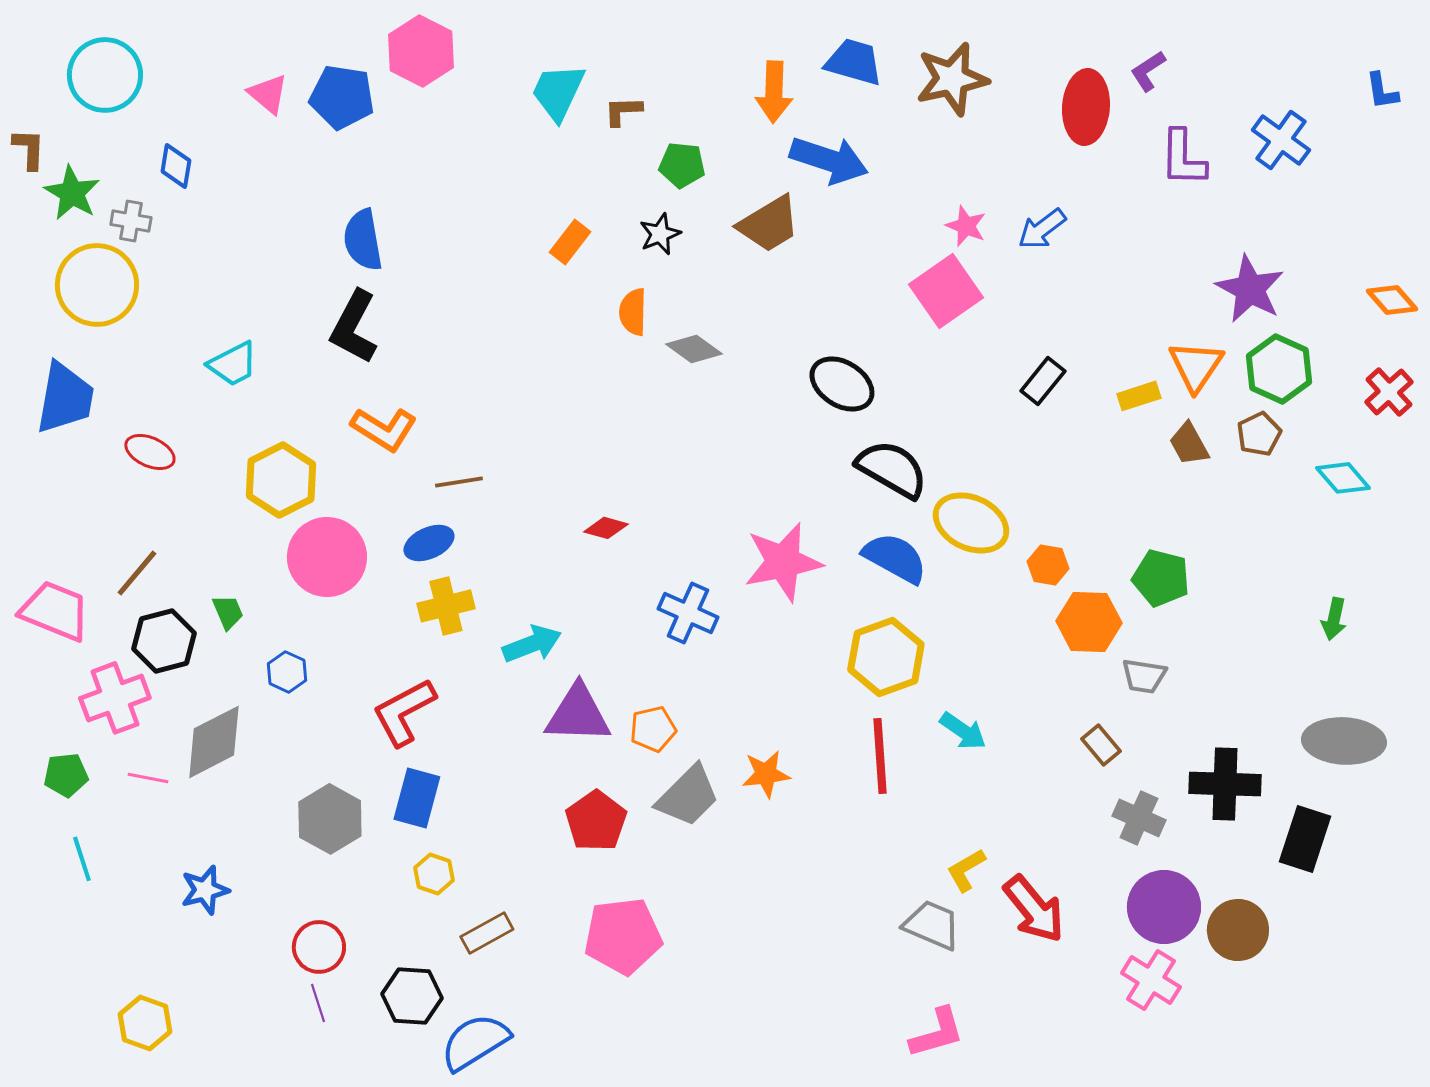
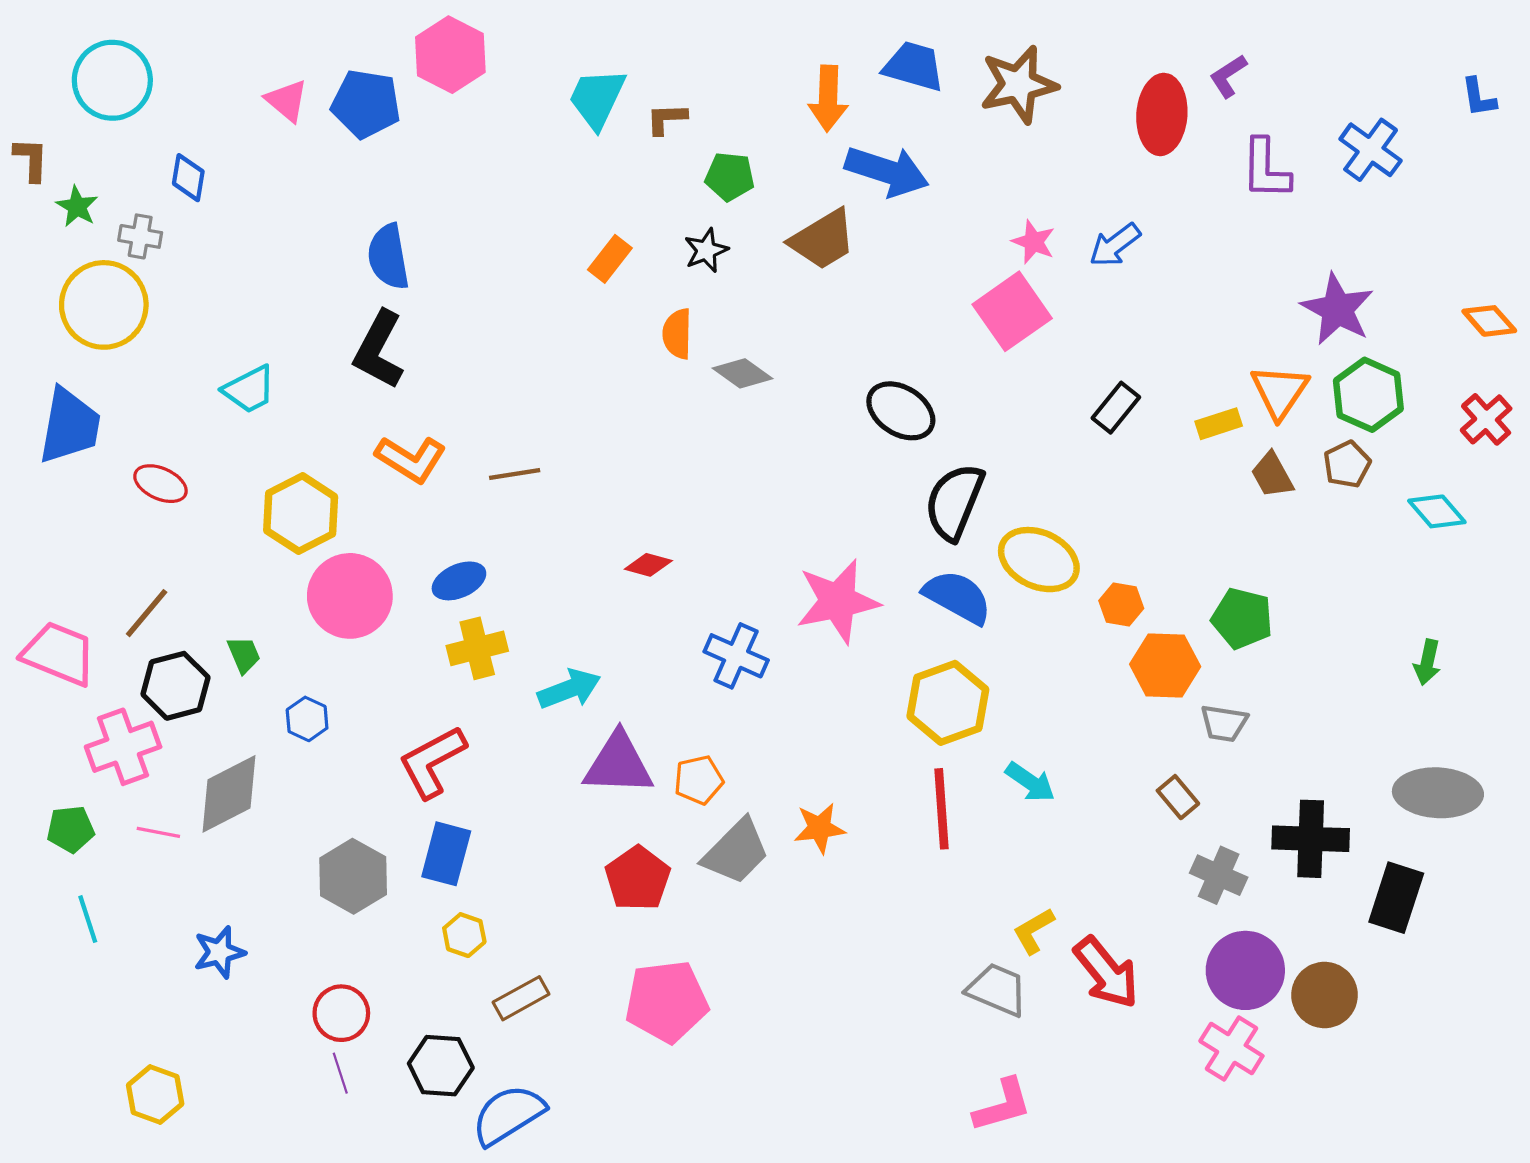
green star: (72, 193) -> (77, 206), size x0.7
black semicircle: (892, 469) -> (954, 502), turned -98
brown line: (459, 482) -> (515, 474), moved

